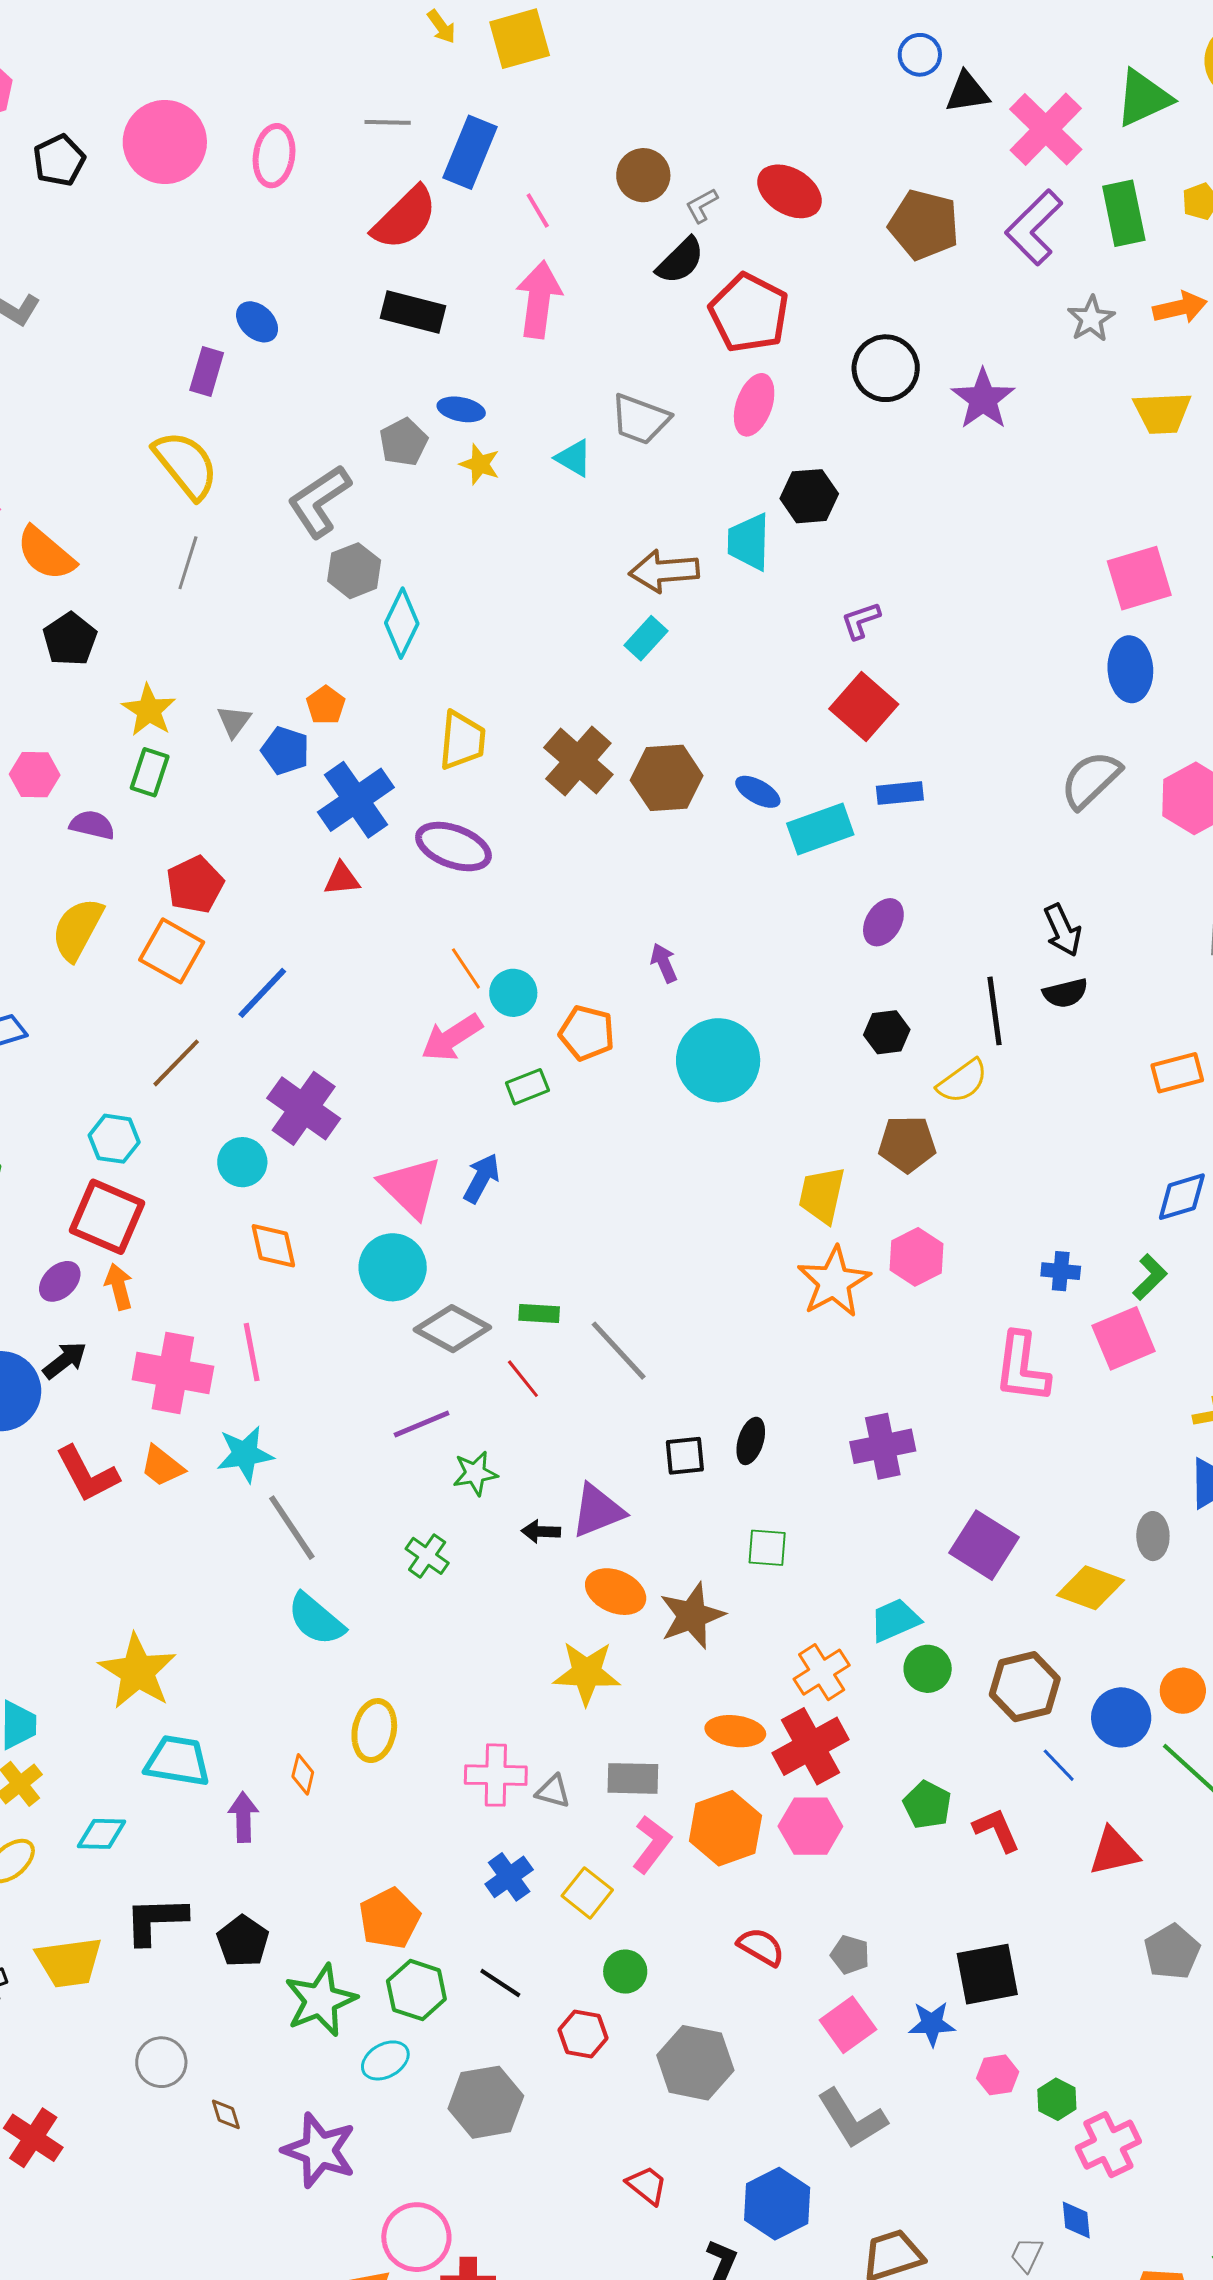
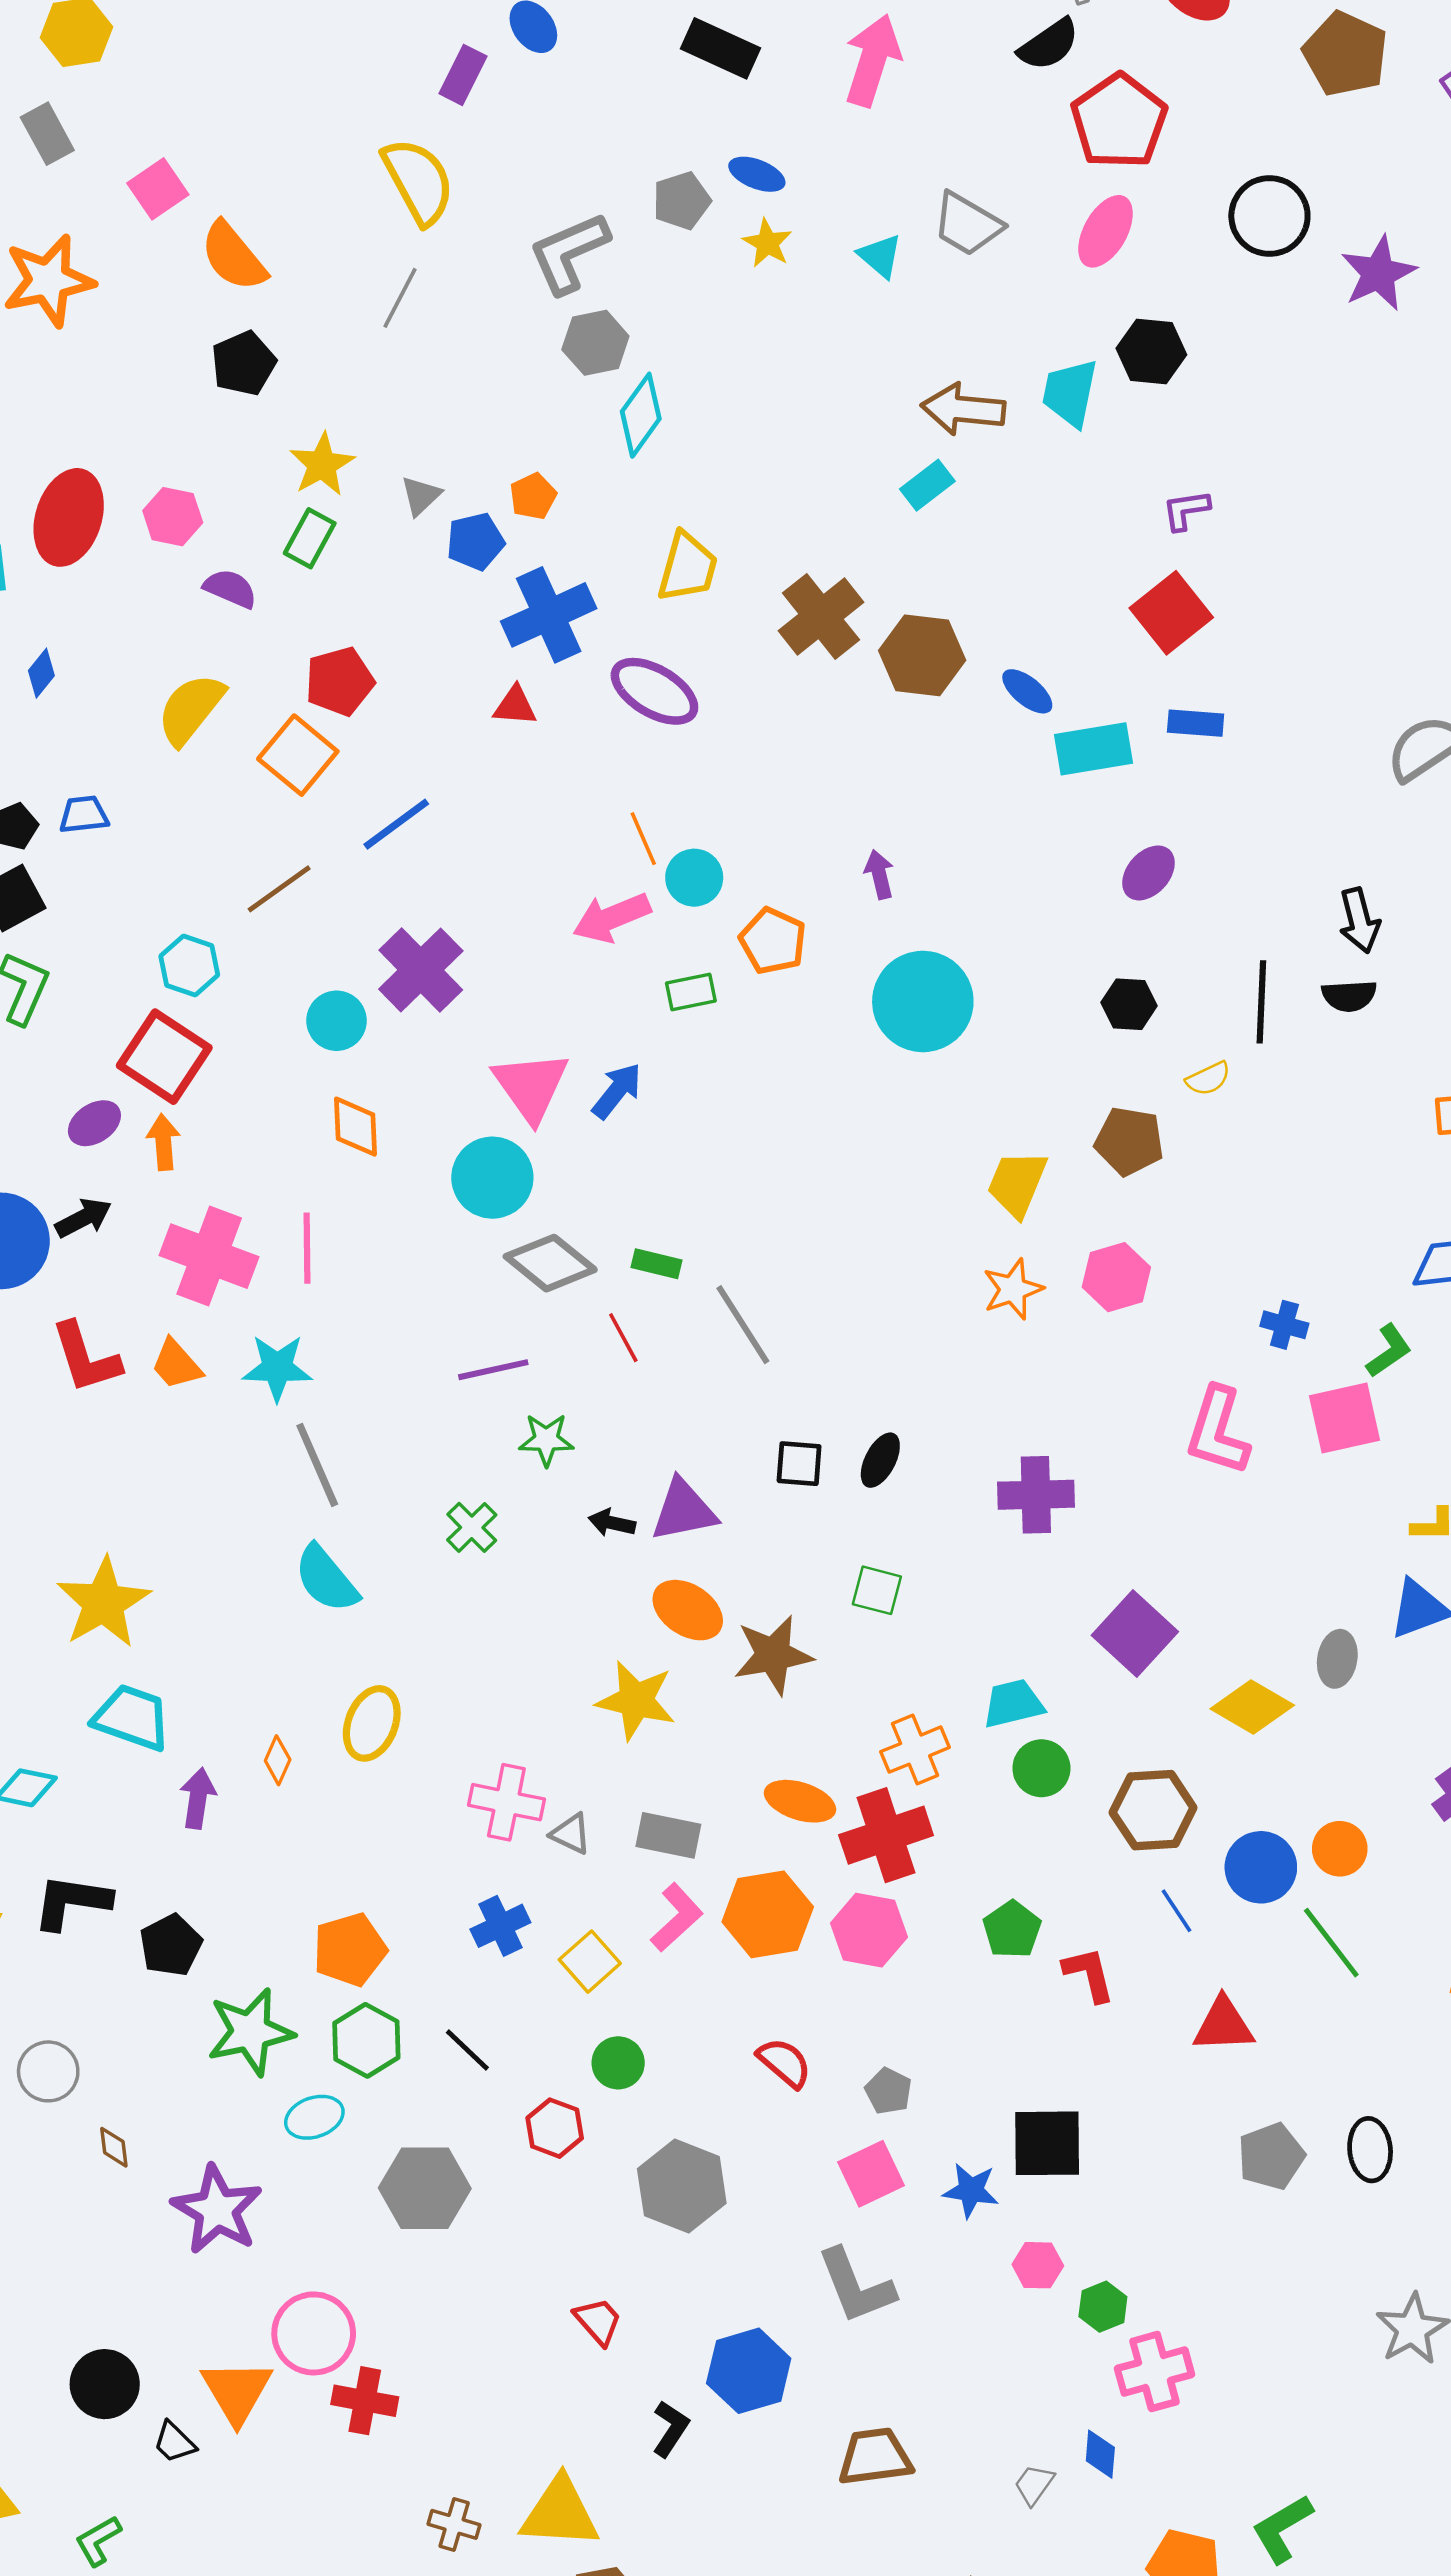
blue pentagon: (285, 751) -> (475, 542), turned 30
yellow semicircle: (962, 1081) -> (1208, 1079), size x0.7
orange star: (834, 1282) -> (1013, 1289), size x0.7

